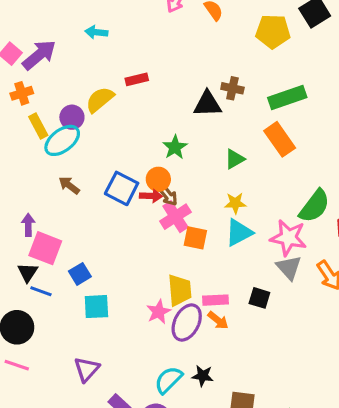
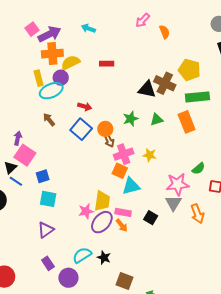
yellow pentagon: (273, 31) -> (189, 70), moved
brown cross: (232, 88) -> (165, 83), size x1.5
orange cross: (22, 93) -> (52, 54), moved, size x1.5
yellow semicircle: (100, 100) -> (70, 63), moved
green star: (175, 147) -> (131, 119), moved
green triangle: (235, 159) -> (157, 120), moved
red arrow: (151, 196) -> (85, 106), moved
green semicircle: (315, 206) -> (198, 169), size x0.6
pink cross: (175, 217) -> (124, 154), moved
cyan triangle: (239, 233) -> (131, 186), moved
pink star: (288, 238) -> (178, 184), turned -30
purple triangle: (87, 369) -> (46, 230), moved

